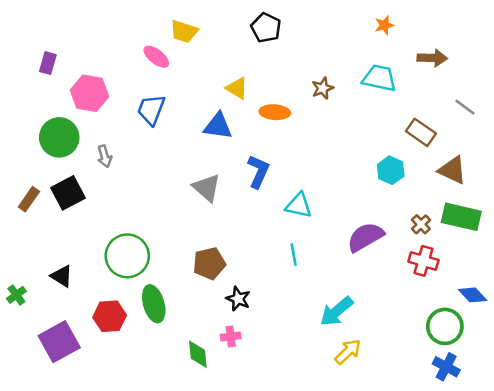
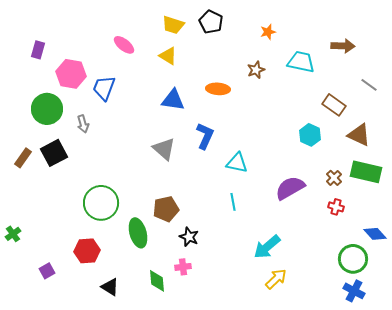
orange star: (384, 25) -> (268, 32), moved
yellow trapezoid: (184, 32) -> (173, 25), moved
yellow triangle: (237, 88) -> (168, 56), moved
blue trapezoid: (151, 110) -> (104, 88), moved
red cross: (423, 261) -> (336, 207), size x0.7
black triangle: (62, 276) -> (110, 287), moved
green ellipse: (154, 304) -> (138, 233), moved
purple square: (59, 342) -> (47, 271), size x0.5

